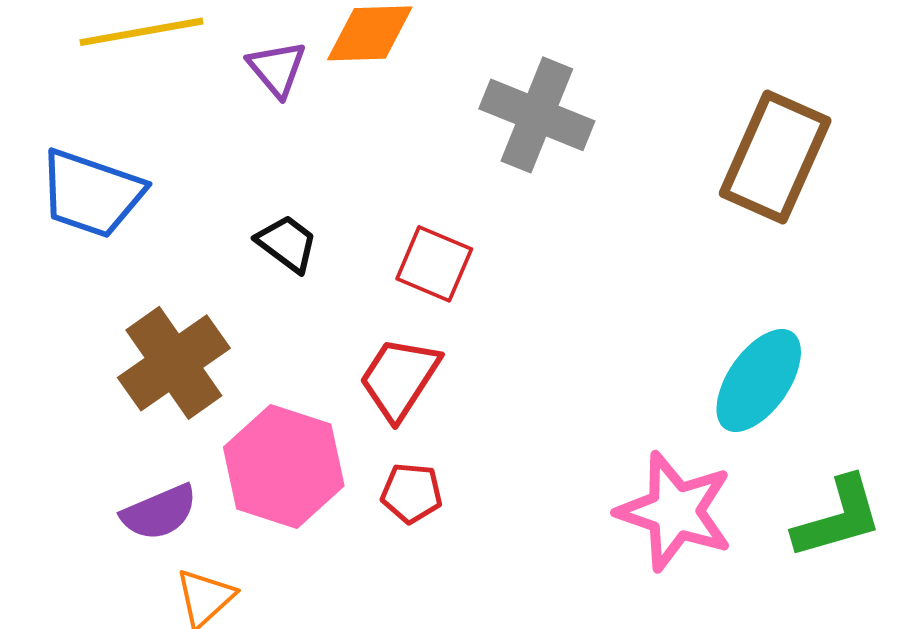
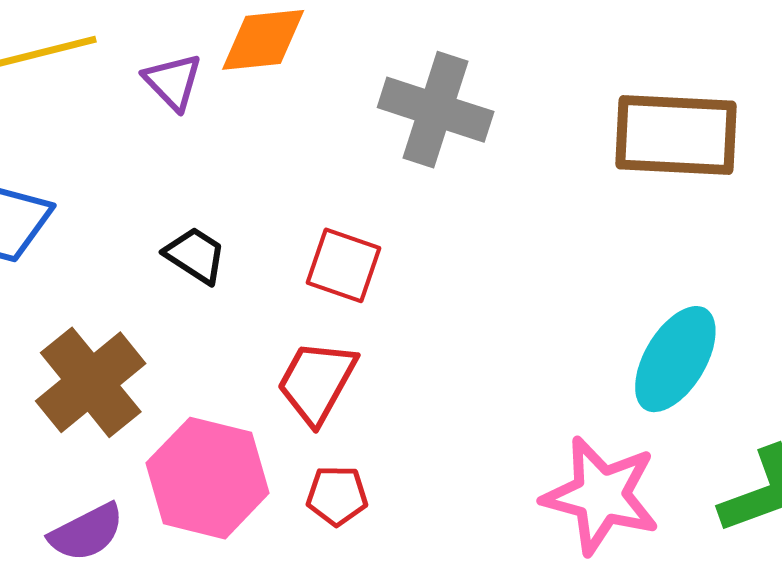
brown rectangle: (775, 157) -> (676, 135), turned 73

